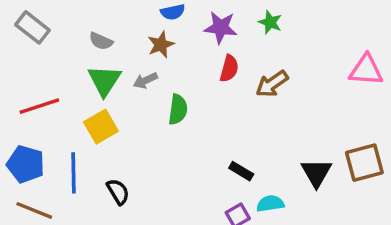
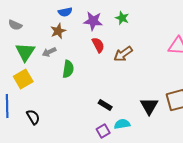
gray semicircle: (101, 41) -> (15, 25), moved
red semicircle: (229, 68) -> (98, 45), turned -42

